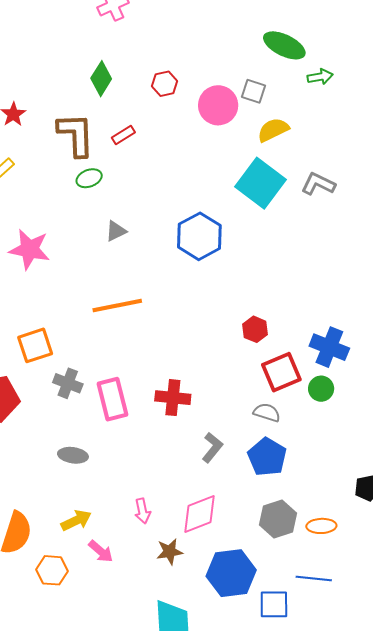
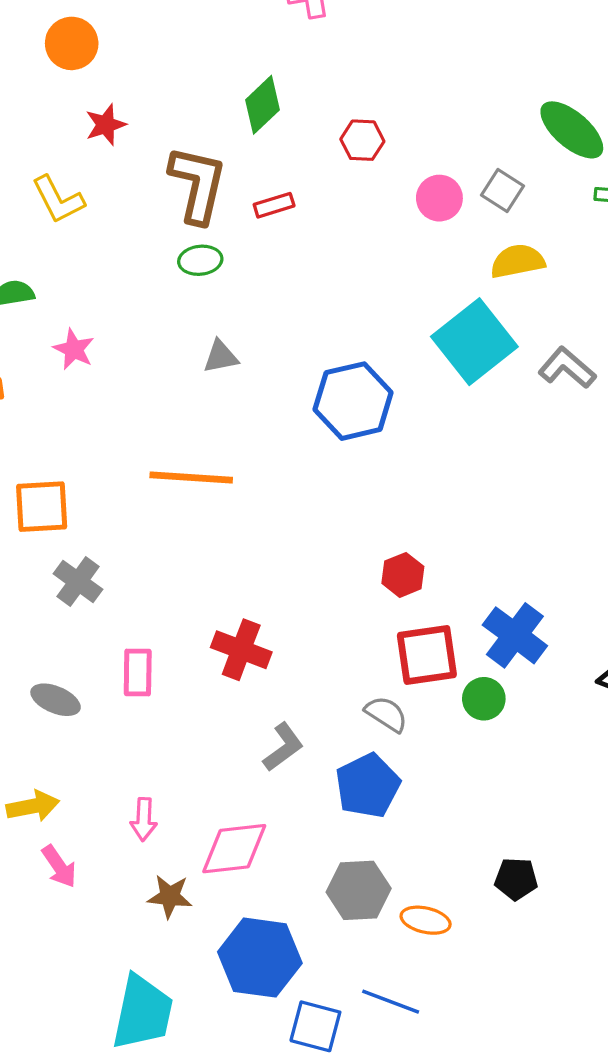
pink circle: (218, 105) -> (439, 198), size x0.7
pink star: (30, 249) -> (74, 349), size x0.6
pink rectangle: (112, 399) -> (138, 673), moved, size x0.7

